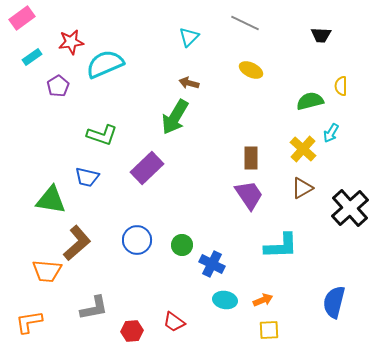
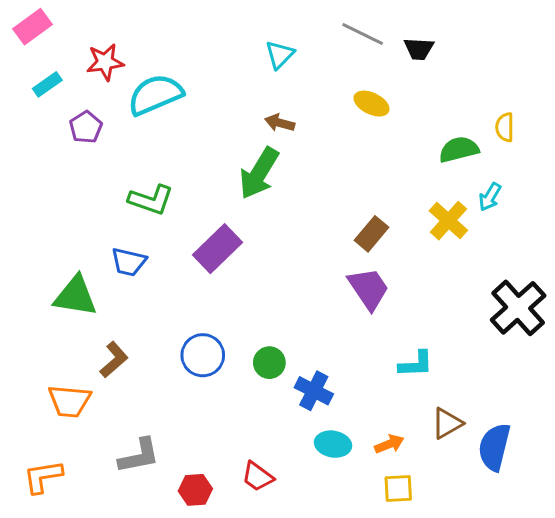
black trapezoid: (321, 35) -> (419, 49), moved
brown rectangle: (251, 158) -> (372, 234), turned 40
brown triangle: (302, 188) -> (447, 423), moved
brown L-shape: (77, 243) -> (114, 360), size x0.7
cyan L-shape: (281, 246) -> (416, 364), size x0.7

